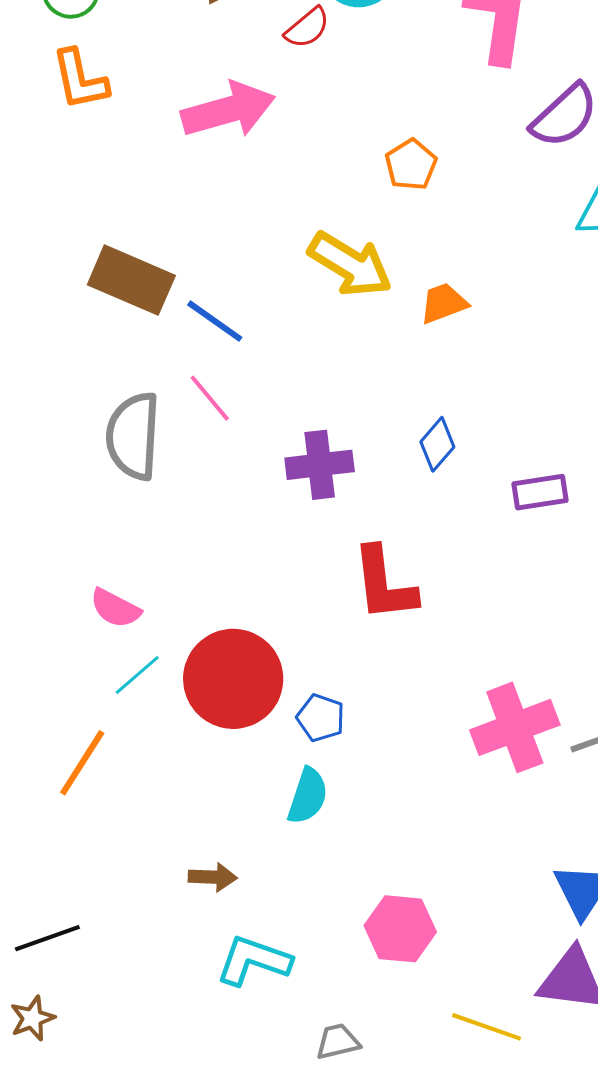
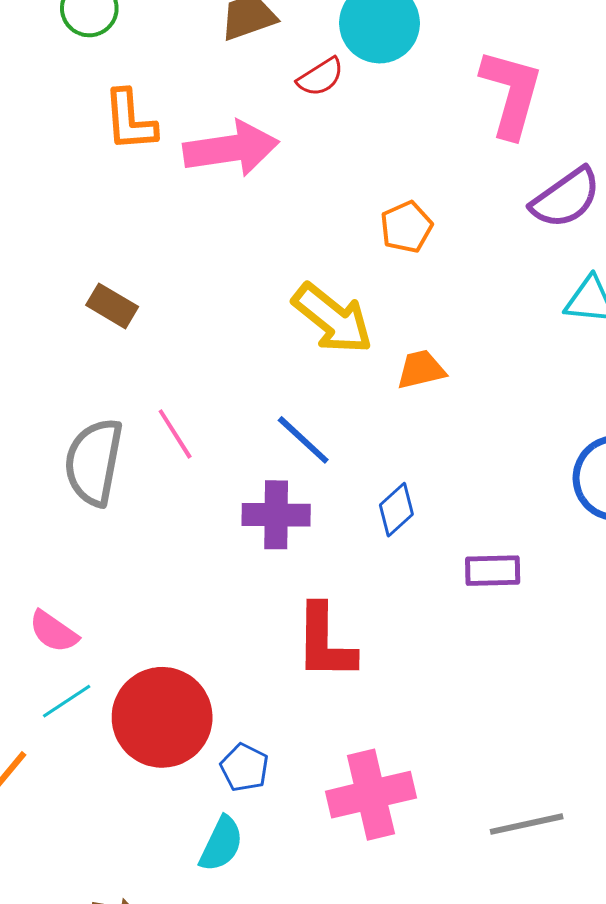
orange L-shape: (80, 80) -> (130, 120), moved
brown rectangle: (131, 280) -> (112, 306), size x0.6
blue line: (215, 321) -> (303, 440), moved
pink cross: (515, 727) -> (371, 795), moved

